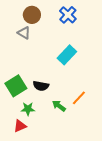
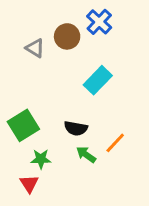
brown circle: (32, 15) -> (67, 36), moved
black semicircle: (41, 86) -> (76, 128), moved
red triangle: (20, 126) -> (29, 184), turned -40

